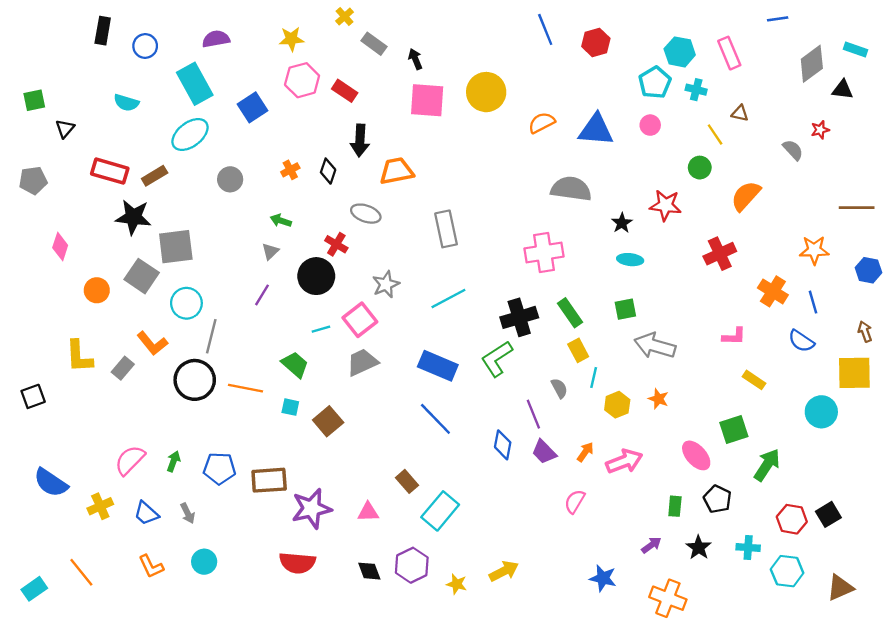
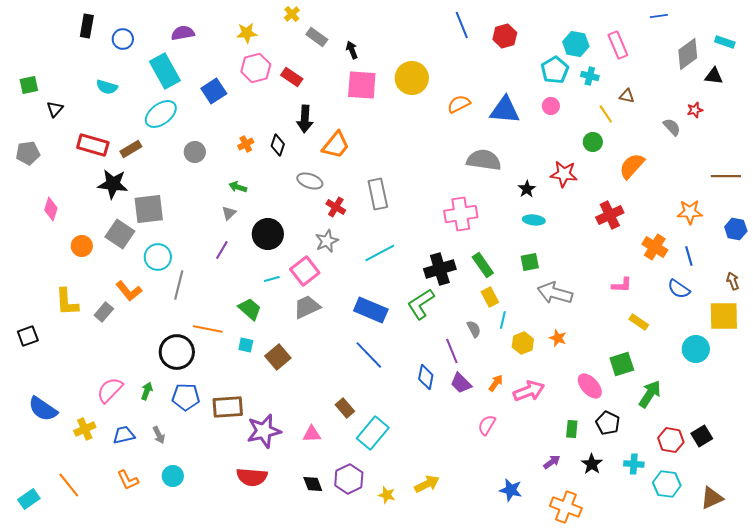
orange trapezoid: (396, 171) -> (336, 145), turned 140
red cross: (336, 244) -> (336, 207), moved
black circle: (195, 380) -> (177, 352), moved
blue trapezoid: (146, 513) -> (124, 435), turned 125

